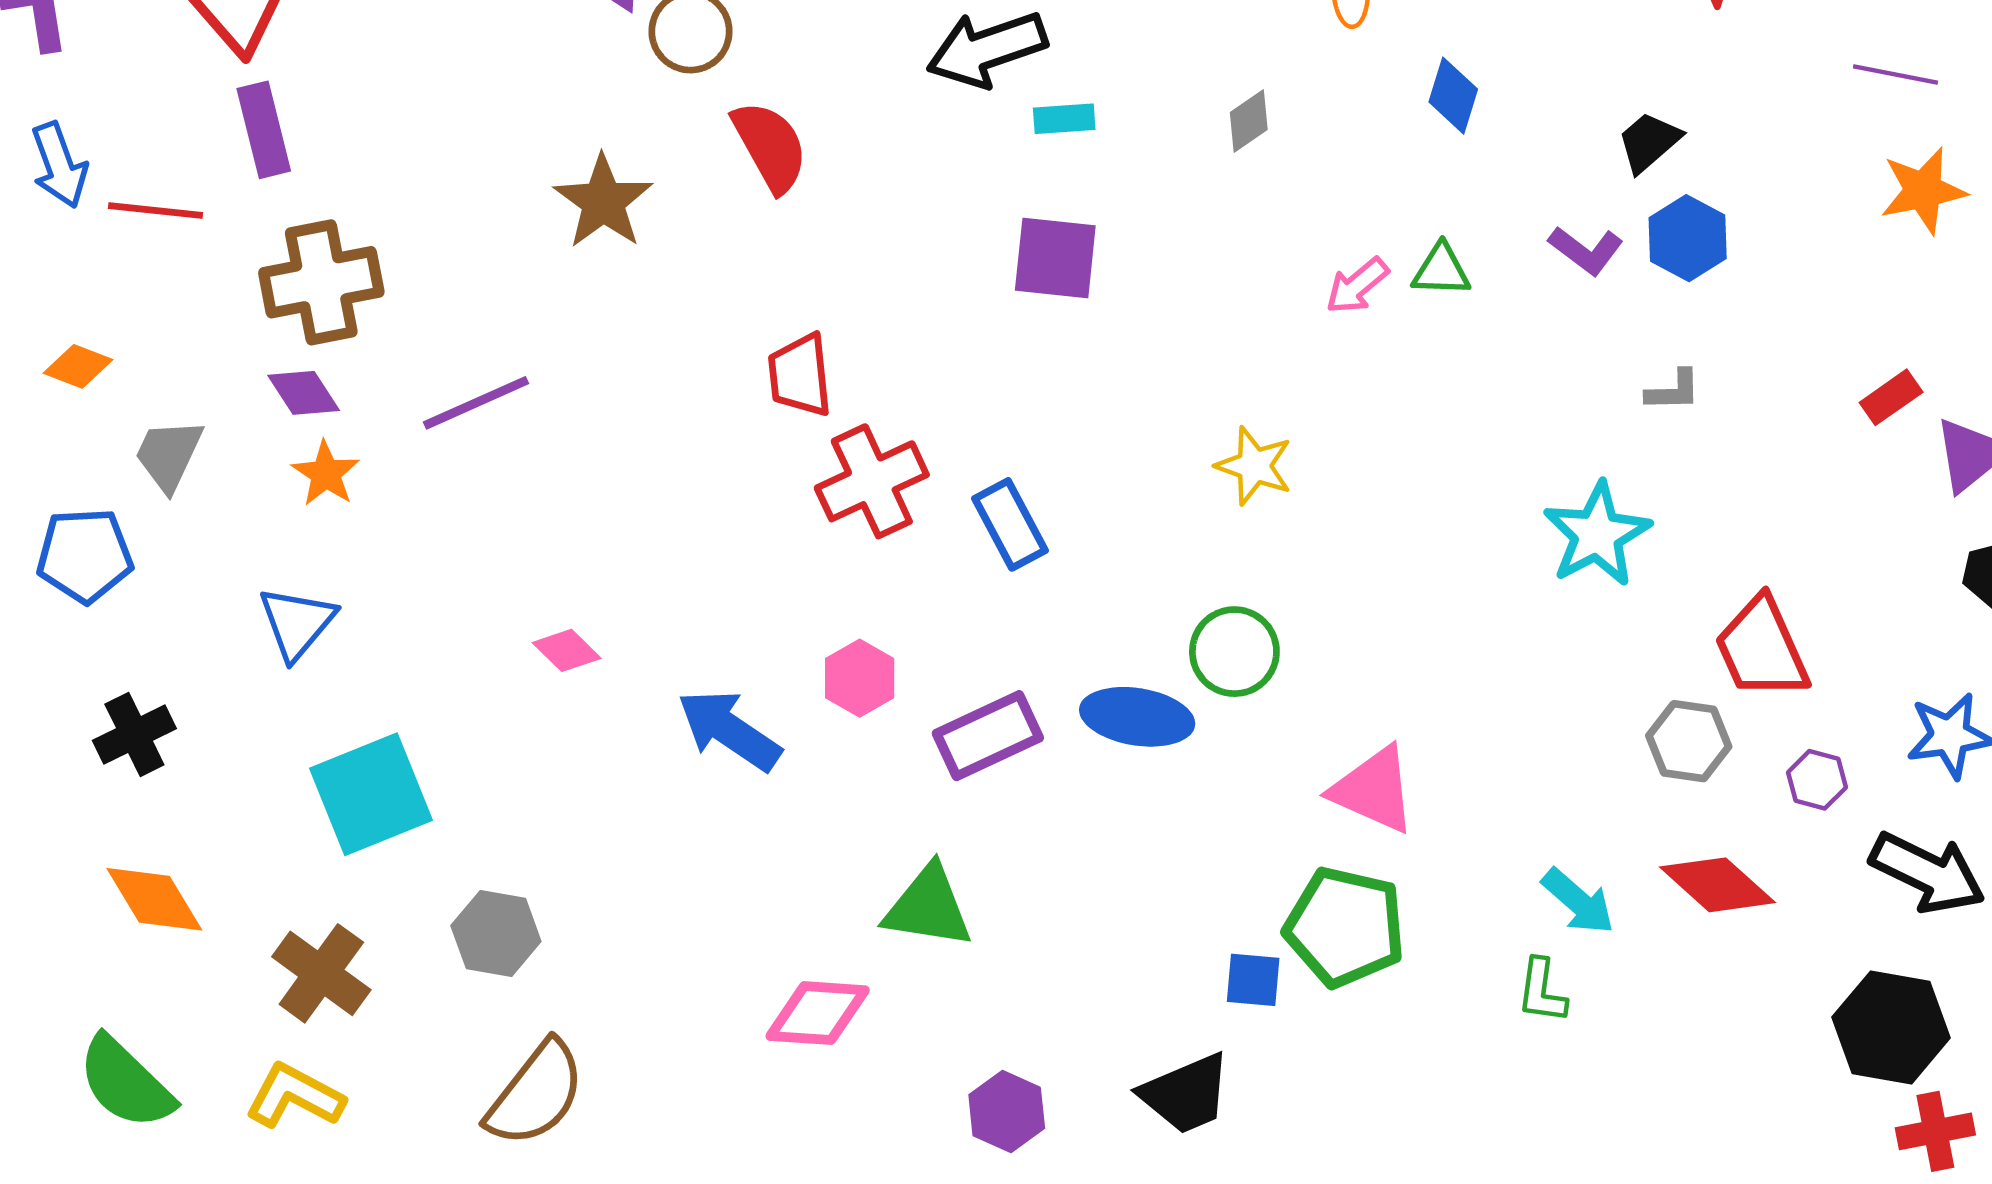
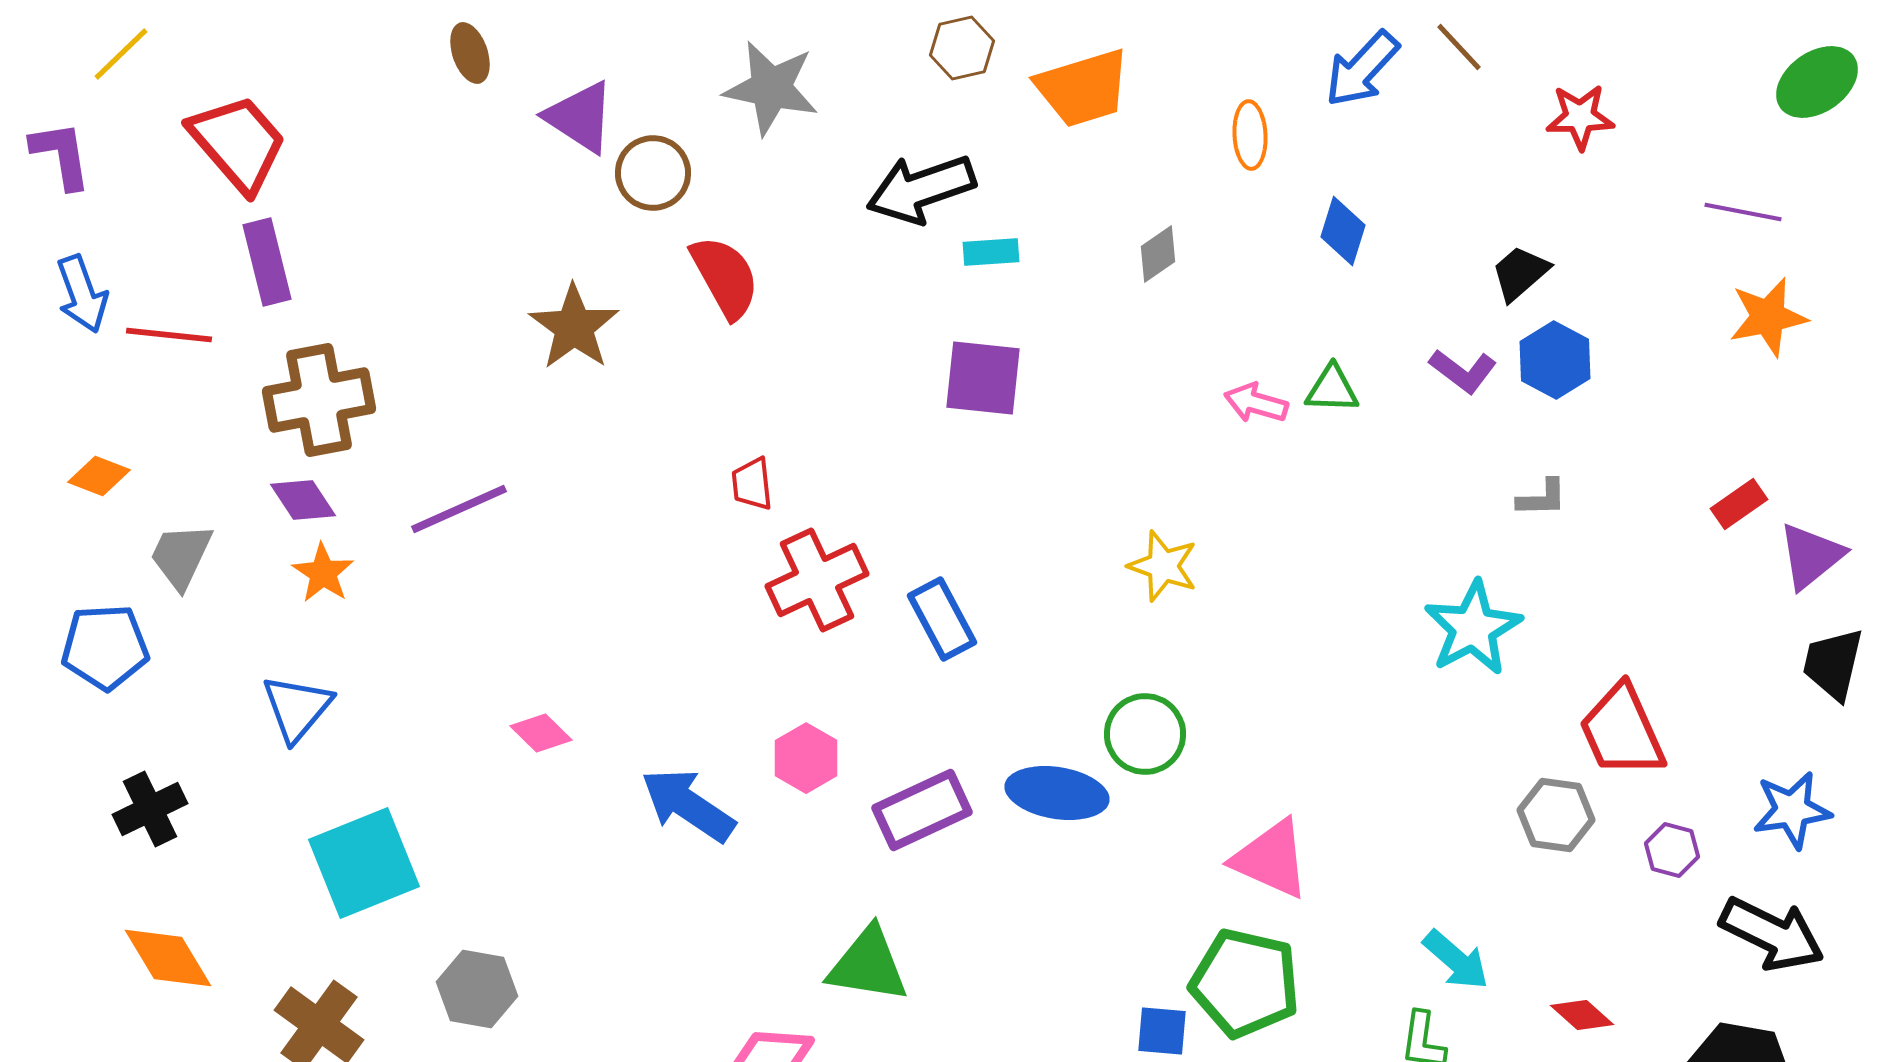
pink arrow: (1357, 286) -> (1256, 403), turned 56
red trapezoid: (800, 375) -> (752, 484), size x0.7
red diamond: (1718, 885) -> (1582, 1015), moved, size x0.6

